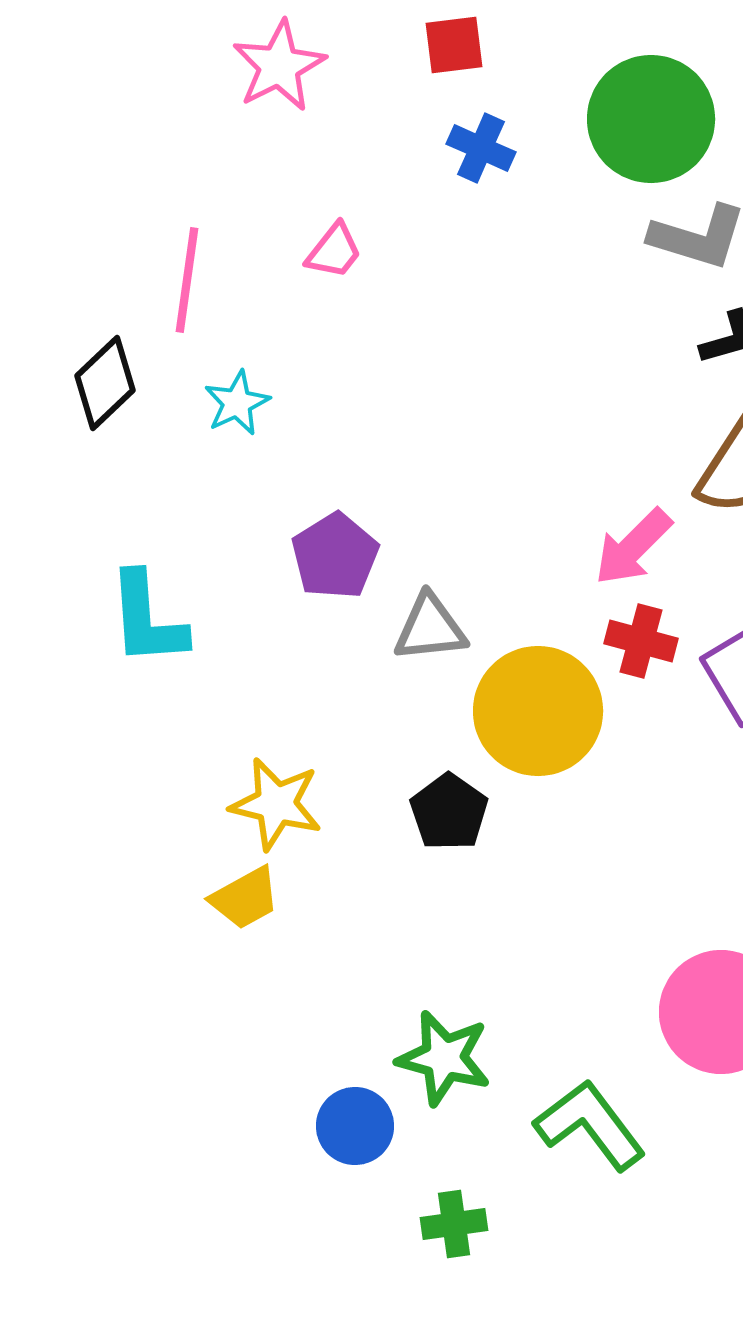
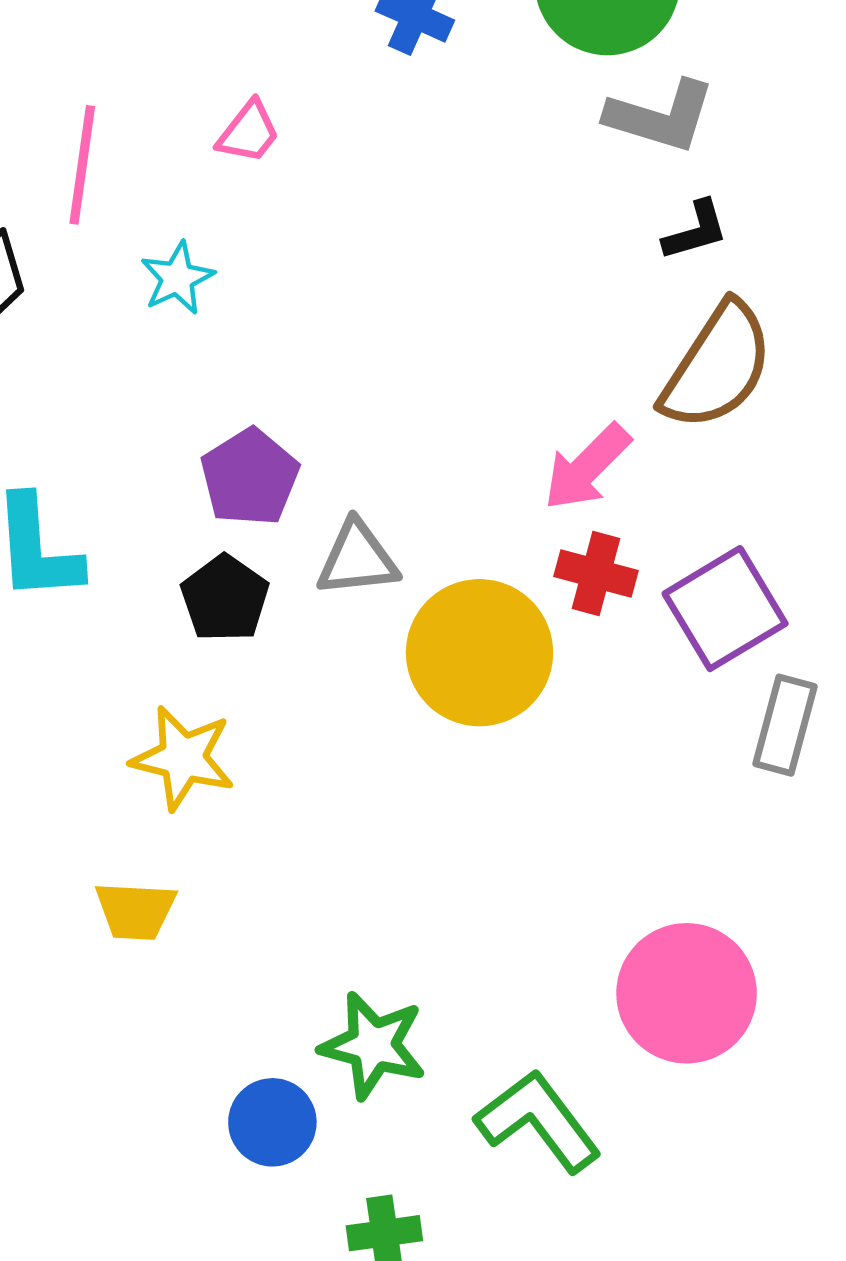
cyan star: (237, 403) -> (177, 278), moved
black pentagon: (449, 812) -> (225, 598), moved
yellow trapezoid: (245, 898) -> (135, 911), moved, turned 32

